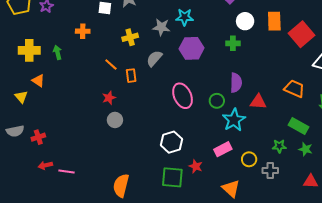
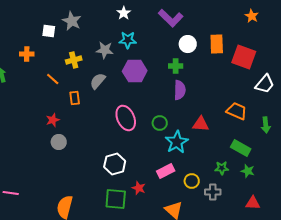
red square: (302, 34) -> (244, 57), turned -30
orange line: (111, 65) -> (53, 79), moved
purple semicircle: (236, 83) -> (180, 90), moved

